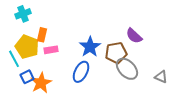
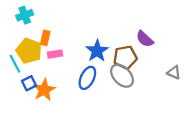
gray ellipse: (127, 69) -> (122, 76), moved
gray triangle: (161, 77) -> (174, 72), moved

